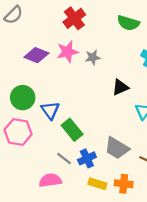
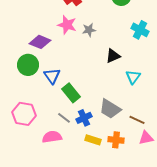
pink star: (67, 52) -> (67, 25), turned 30
purple diamond: (36, 55) -> (40, 42), moved
pink hexagon: (18, 132) -> (24, 114), moved

